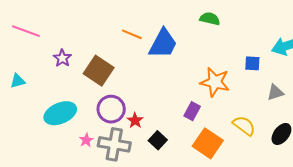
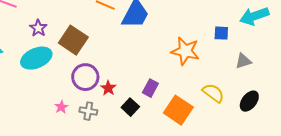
purple rectangle: (192, 111) -> (150, 88), moved
cyan ellipse: (60, 113) -> (36, 58), moved
gray cross: (114, 144) -> (88, 111), size x0.6

